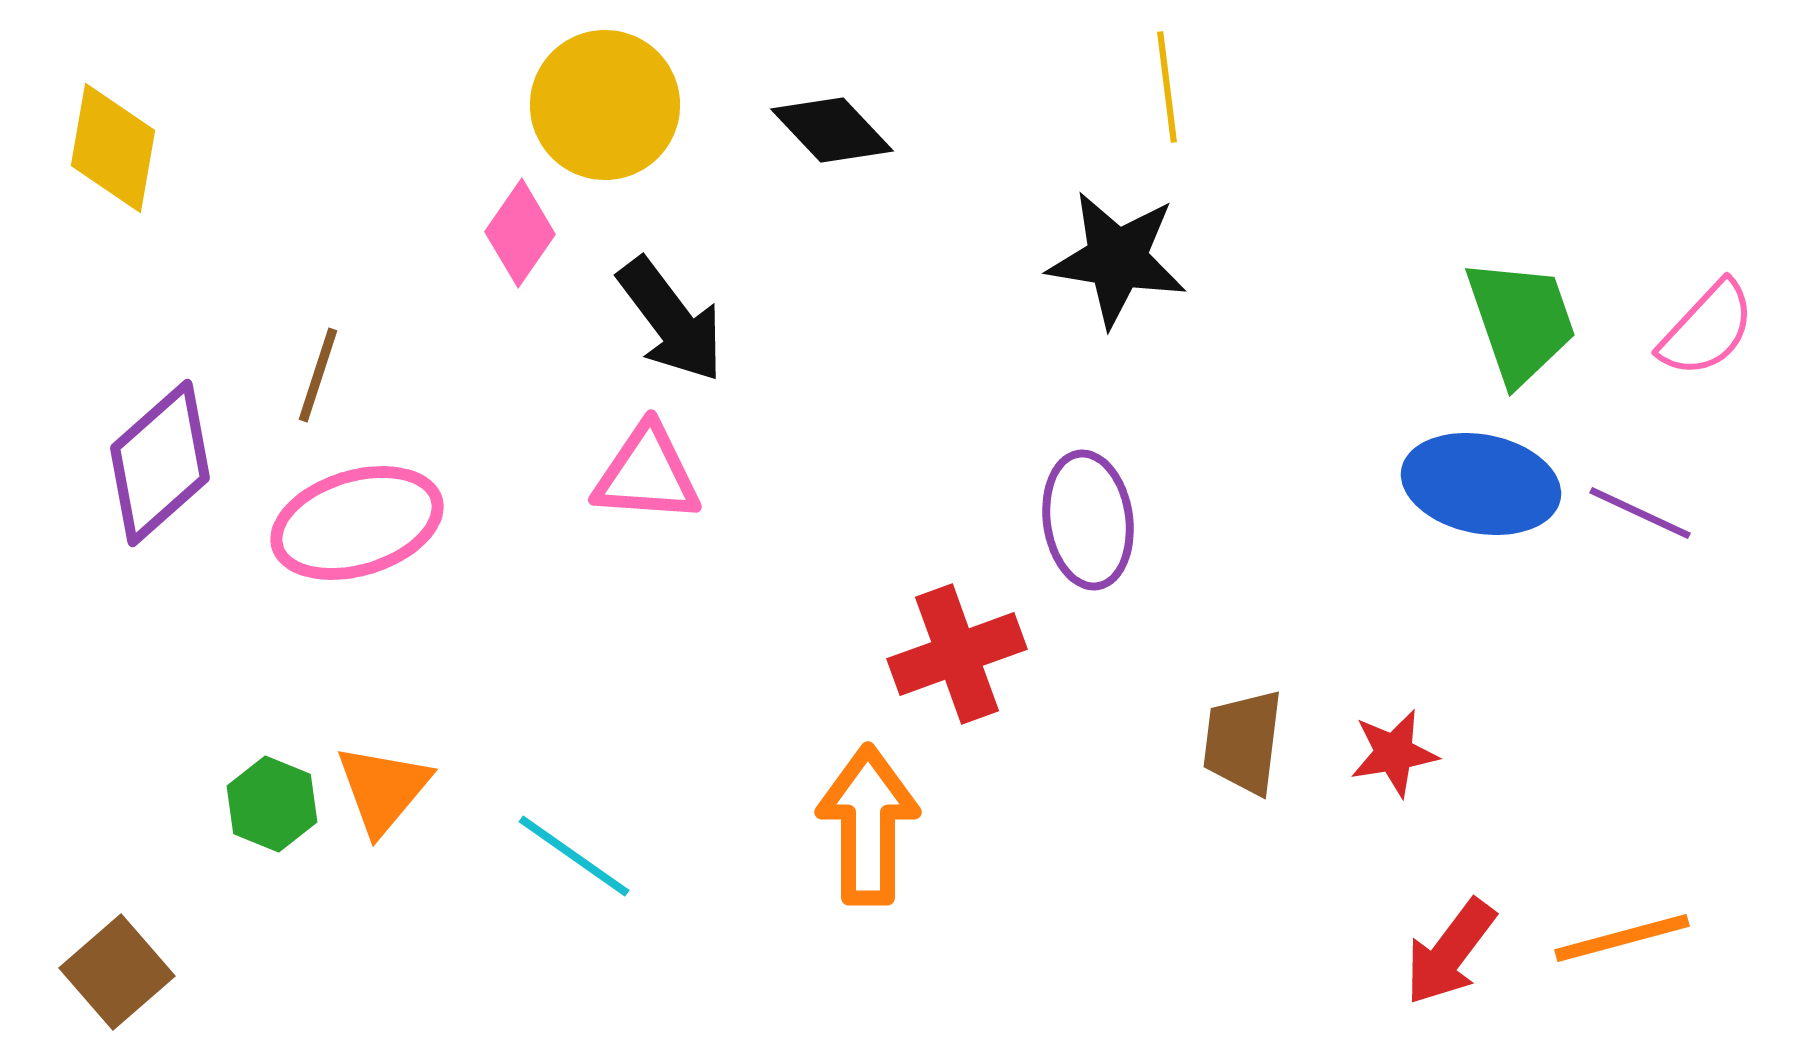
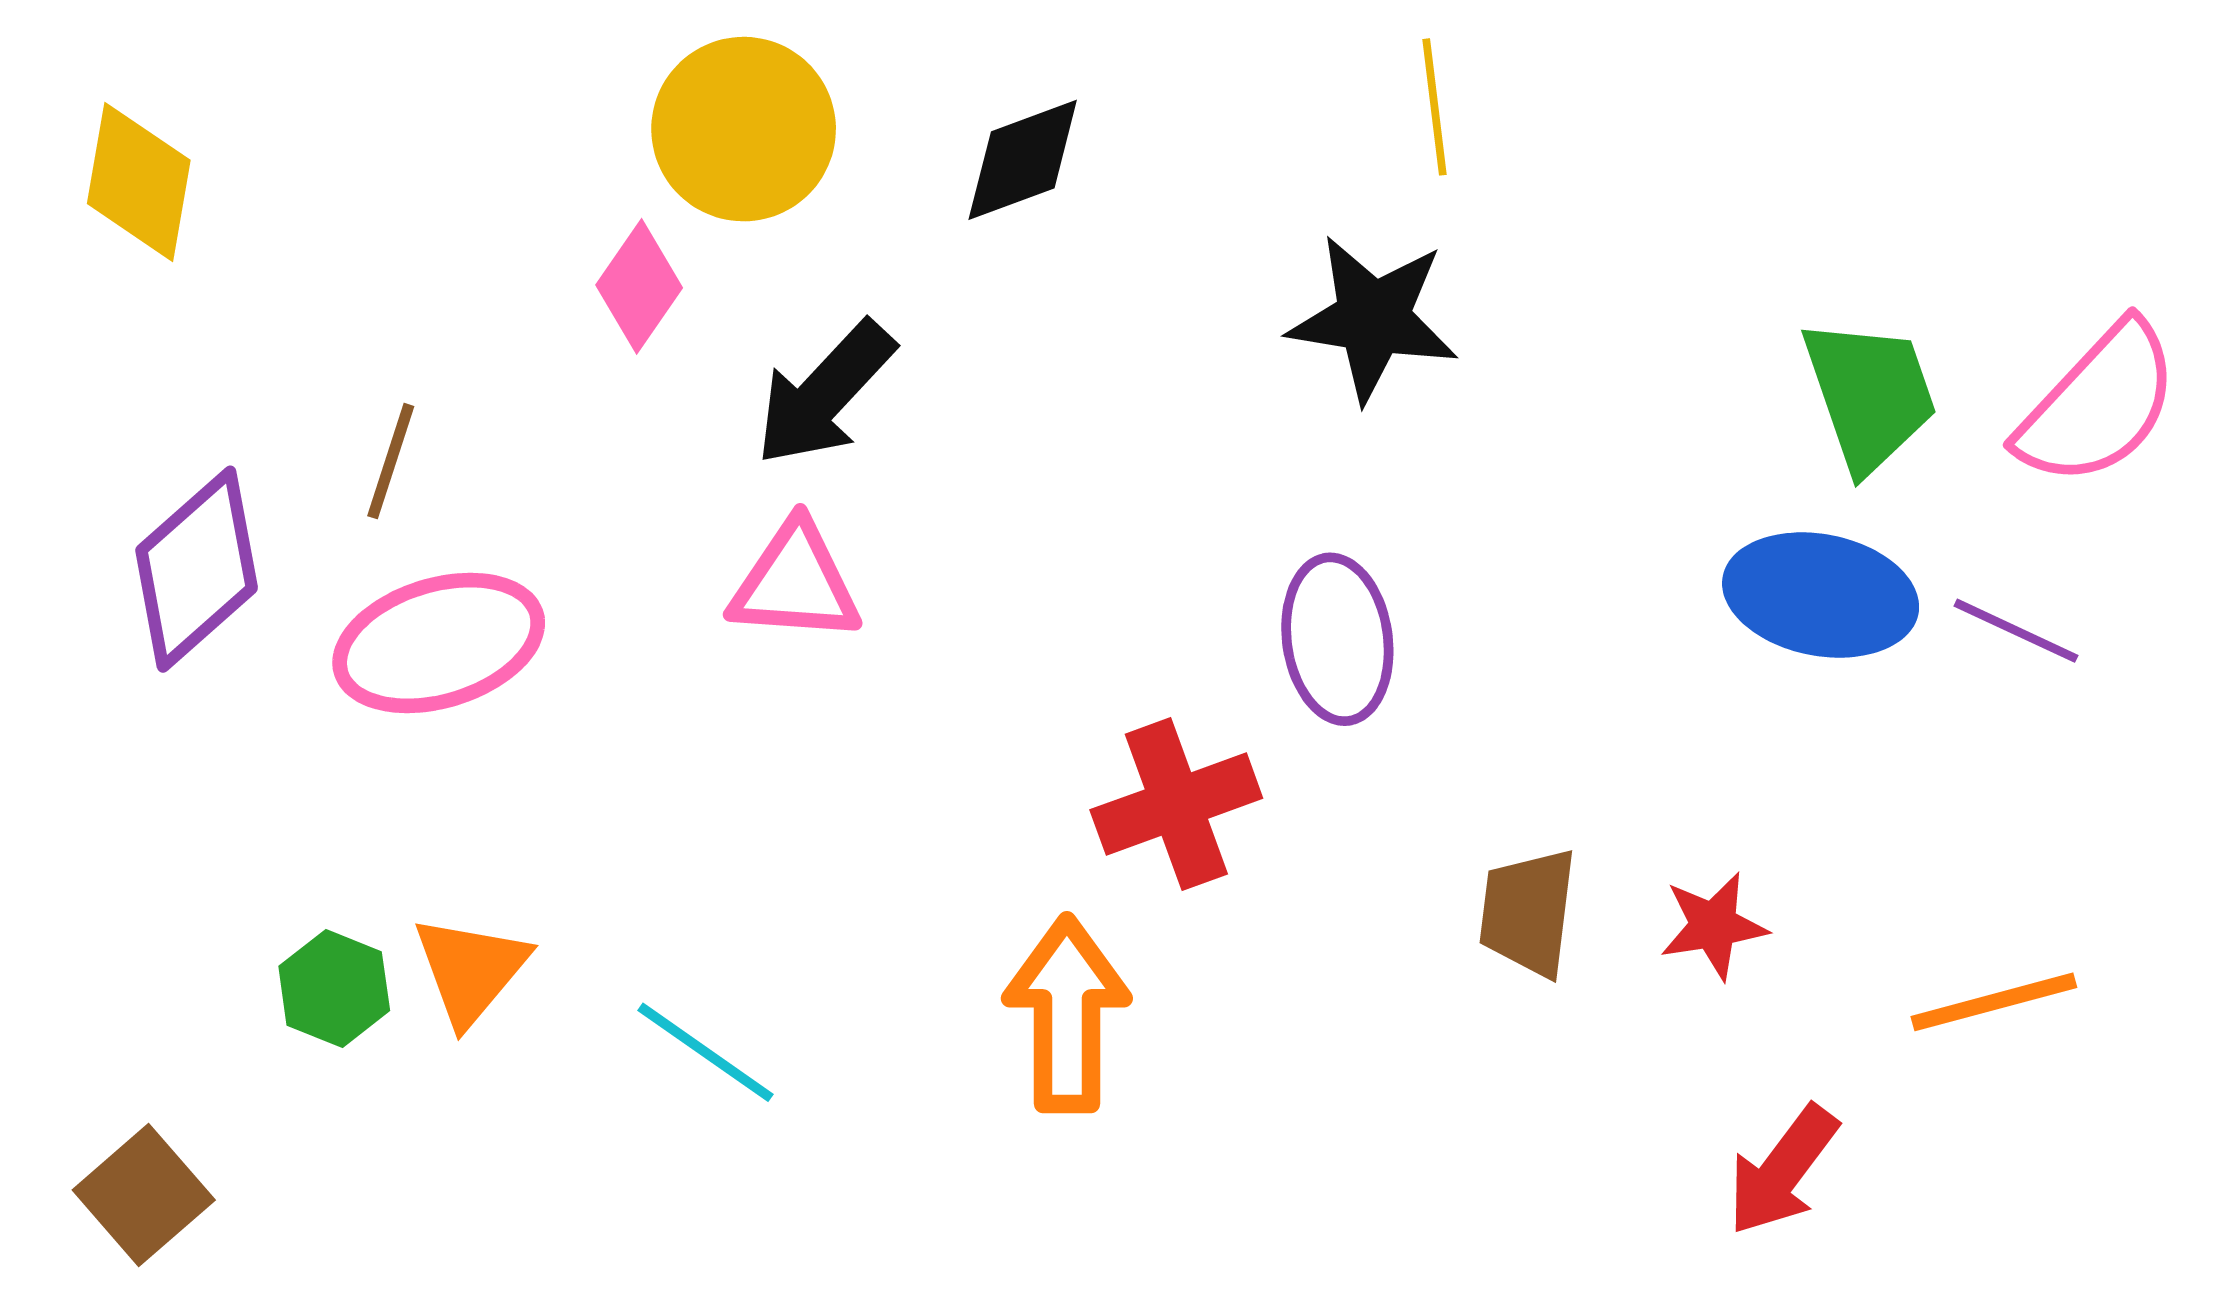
black diamond: (832, 130) -> (1023, 160), turned -67
black arrow: (671, 320) -> (825, 393), turned 80
pink semicircle: (1707, 329) -> (2098, 404), size x1.4
orange line: (1622, 938) -> (1994, 1002), moved

